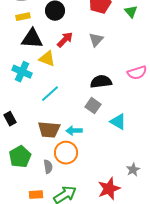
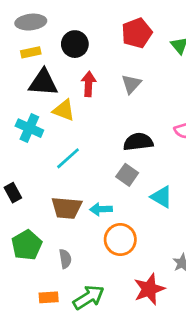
red arrow: (65, 40) -> (89, 84), turned -42
orange circle: (66, 153) -> (120, 240), moved

